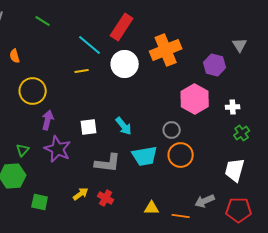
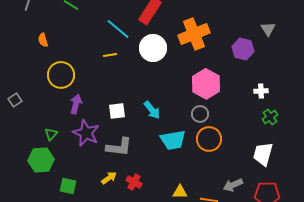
pink hexagon: (195, 99) -> (206, 84), moved
gray L-shape: (108, 163) -> (119, 147), moved

